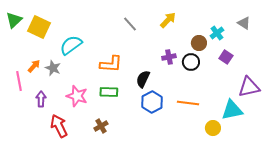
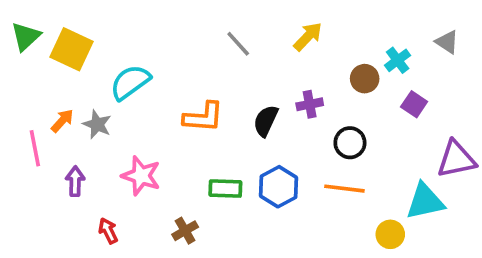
black circle: (191, 62) -> (350, 143), moved
black semicircle: (143, 79) -> (266, 121), moved
green rectangle: (109, 92) -> (225, 189), moved
red arrow: (59, 126) -> (108, 231), size x0.6

